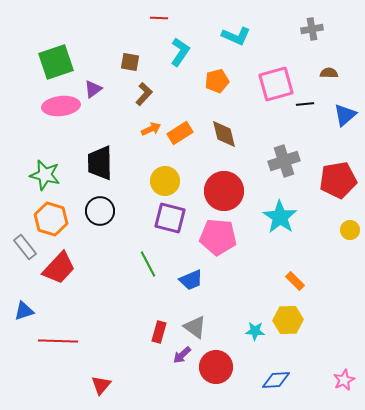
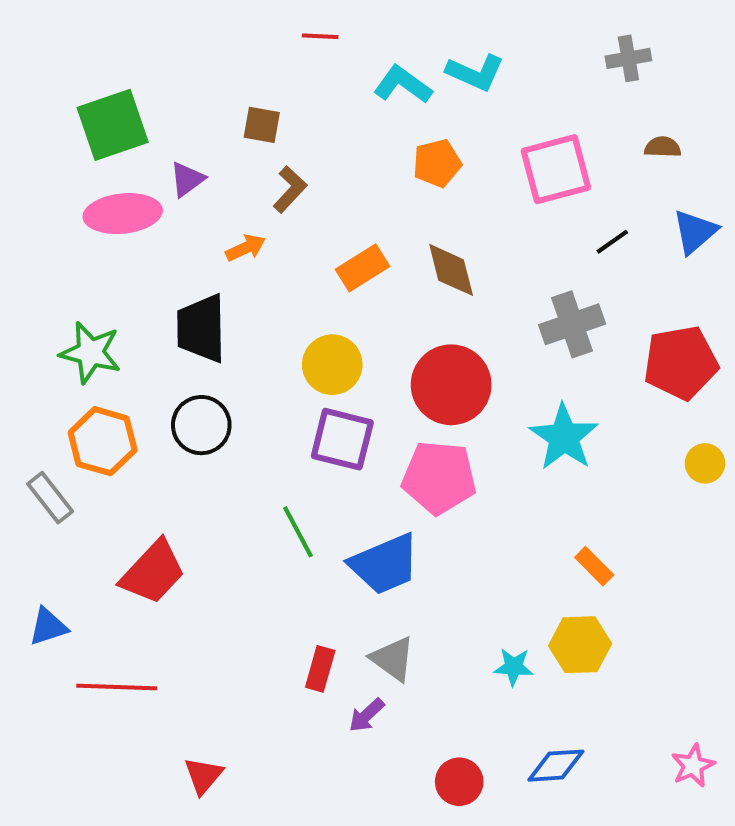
cyan L-shape: (180, 52) -> (403, 85), moved, turned -88
black line: (305, 104) -> (612, 242), moved, turned -30
orange arrow: (151, 129) -> (246, 248), moved
red trapezoid: (59, 268) -> (153, 572), moved
blue trapezoid: (191, 280) -> (385, 564), size x1.5
red circle: (216, 367) -> (459, 782), moved, size x0.7

